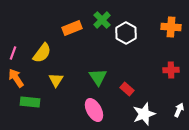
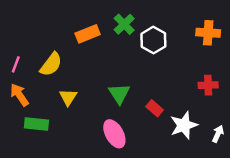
white star: (144, 114) -> (184, 125), moved

